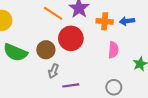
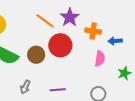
blue arrow: (127, 21) -> (115, 41), moved
gray arrow: (54, 71) -> (25, 87), moved

